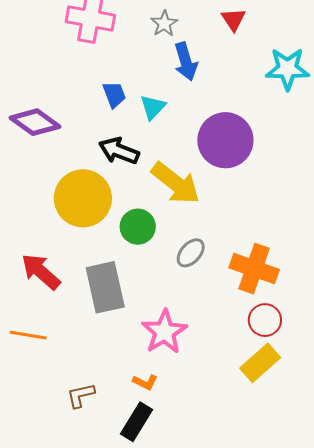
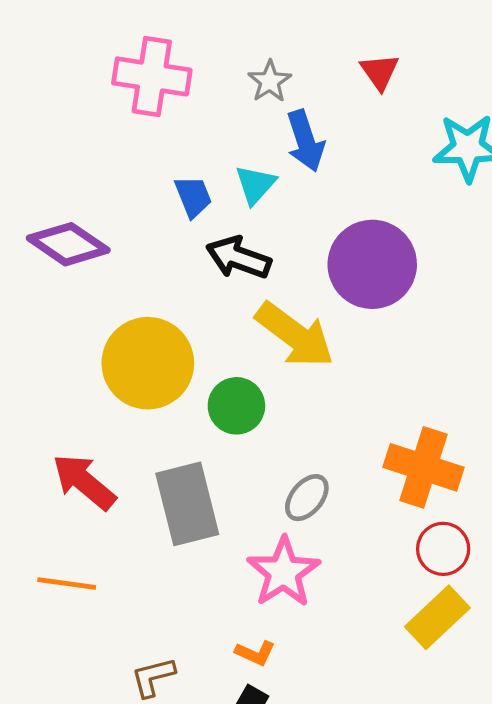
cyan triangle: (153, 107) -> (255, 185), moved
black arrow: (119, 151) -> (239, 258), moved
gray ellipse: (191, 253) -> (307, 498), moved

